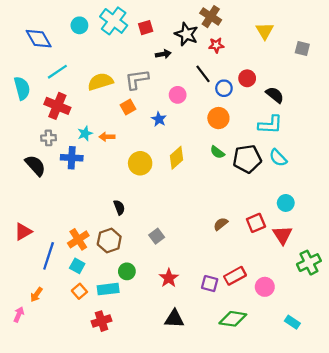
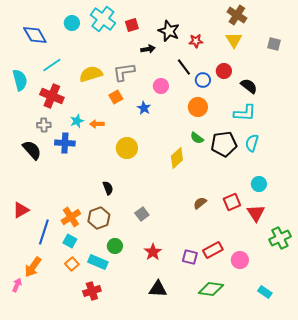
brown cross: (211, 17) -> (237, 15), moved
yellow triangle: (265, 31) -> (234, 40), moved
yellow diamond: (177, 158) -> (177, 158), moved
cyan semicircle: (278, 158) -> (252, 143), turned 60
cyan rectangle: (108, 289) -> (98, 262), turned 30
orange arrow: (36, 295) -> (33, 267), size x1.5

